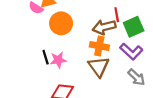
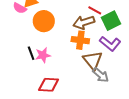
red line: (117, 15) -> (95, 10), turned -48
brown triangle: (99, 67) -> (93, 60), moved
gray arrow: (136, 77) -> (101, 75), moved

